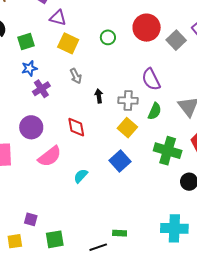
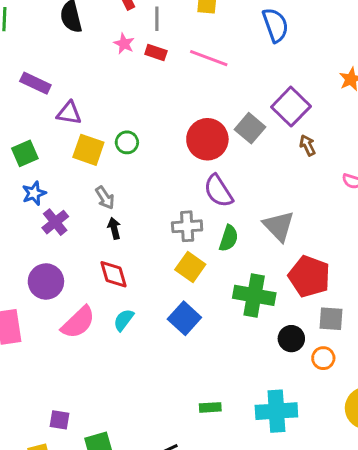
red circle: (147, 28) -> (207, 139), moved
green circle: (108, 37) -> (127, 142), moved
black arrow: (99, 96) -> (114, 228), moved
cyan semicircle: (81, 176) -> (124, 320), moved
green rectangle: (120, 233) -> (210, 407), moved

